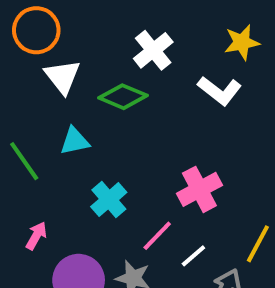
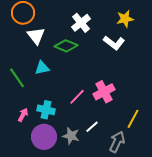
cyan cross: (109, 199) -> (46, 110), moved, turned -36
pink line: (157, 236) -> (77, 97), moved
white line: (193, 256) -> (92, 127), moved

